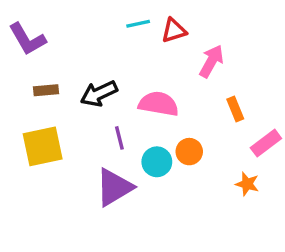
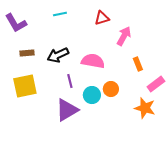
cyan line: (138, 24) -> (60, 14), moved
orange star: (247, 184) -> (145, 108), size x1.5

